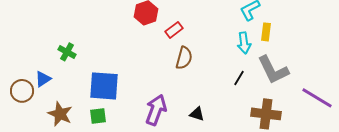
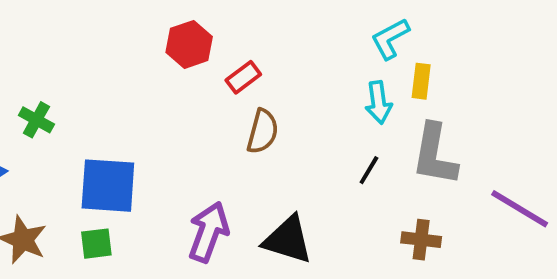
gray L-shape: (273, 70) -> (435, 155), turned 36
black triangle: (197, 114) -> (288, 240), size x1.8
brown cross: (266, 114) -> (421, 240), size x0.7

